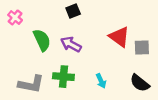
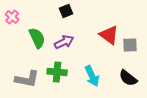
purple arrow: (71, 44) -> (64, 42), turned 126
cyan arrow: (101, 81) -> (92, 76), size x1.5

